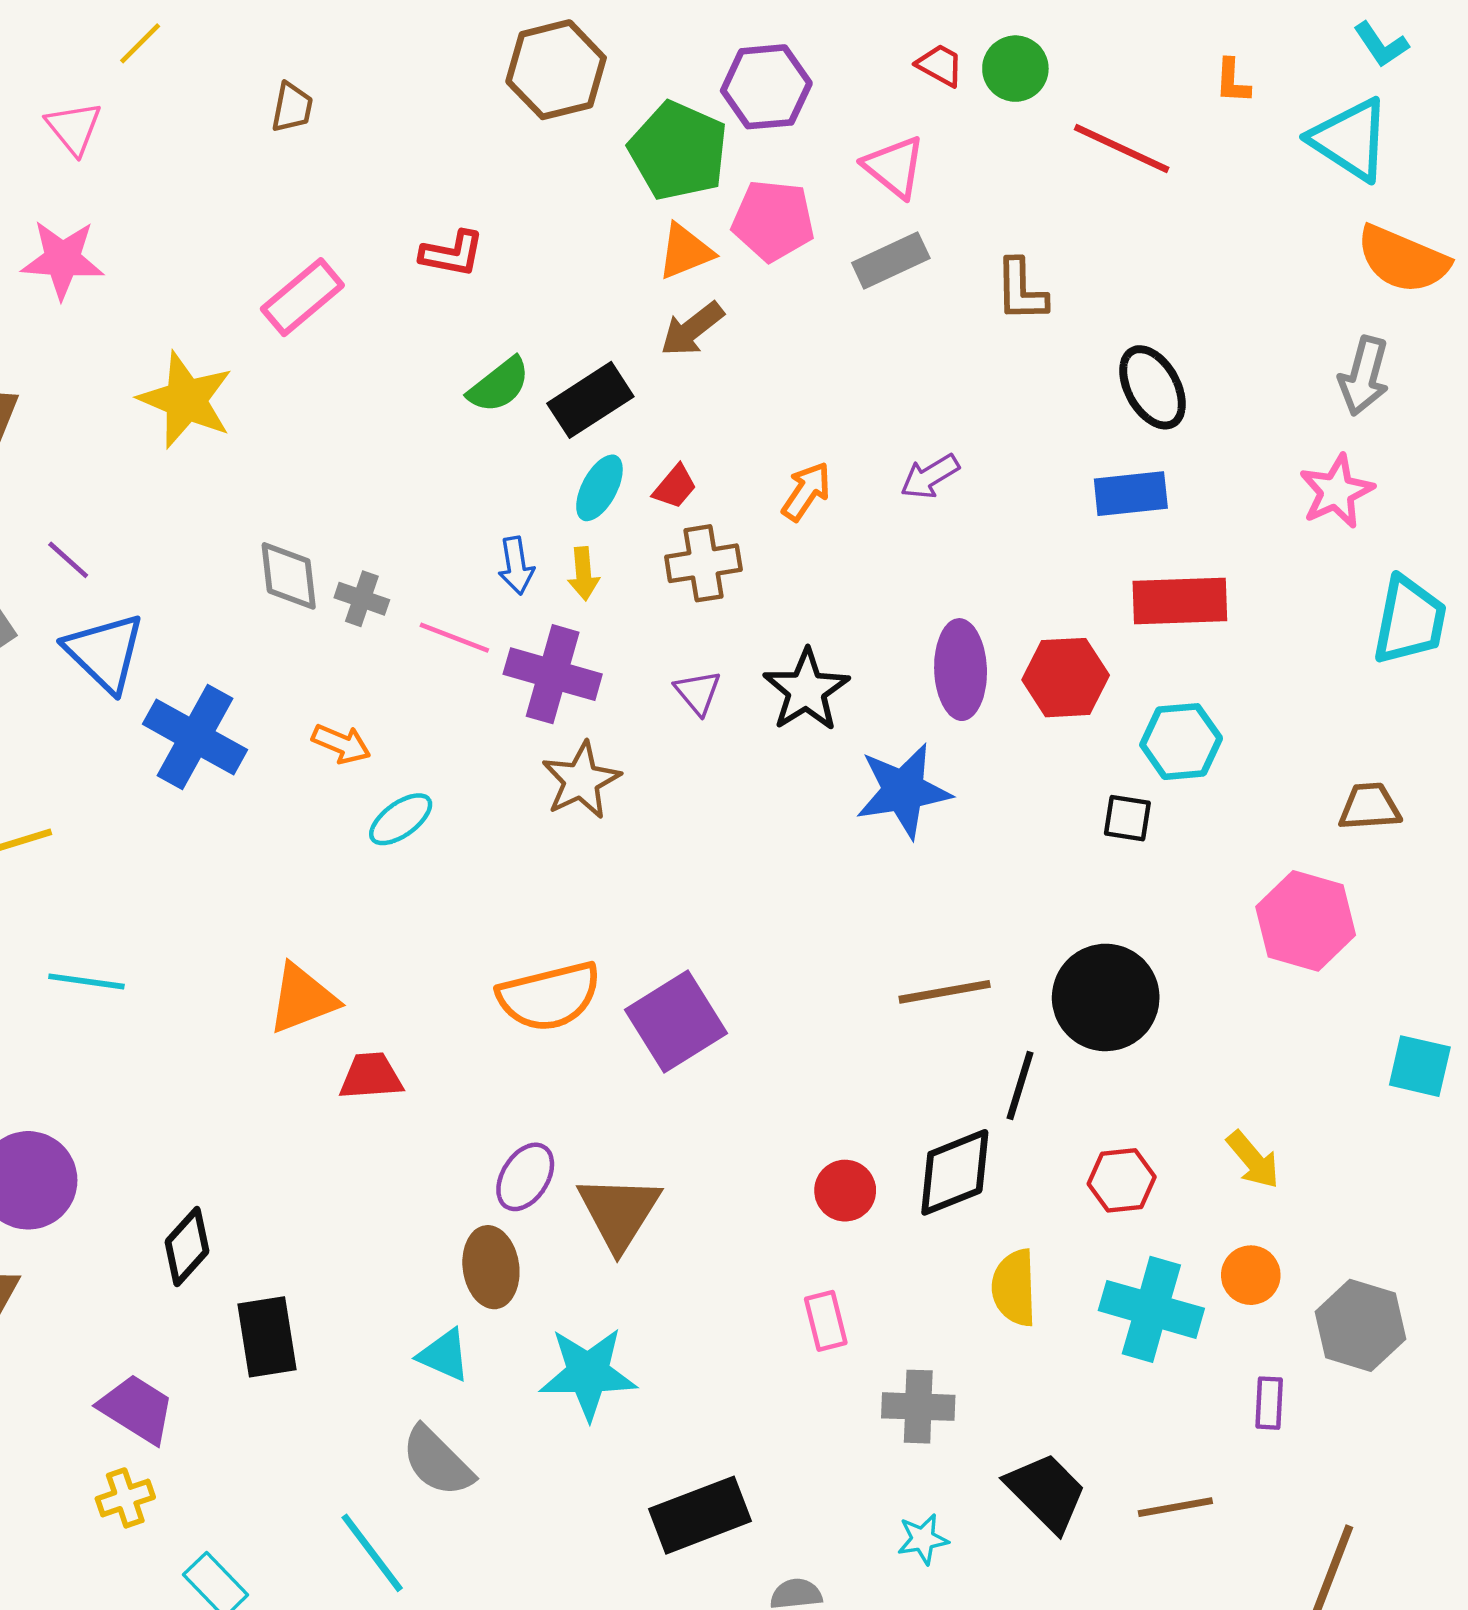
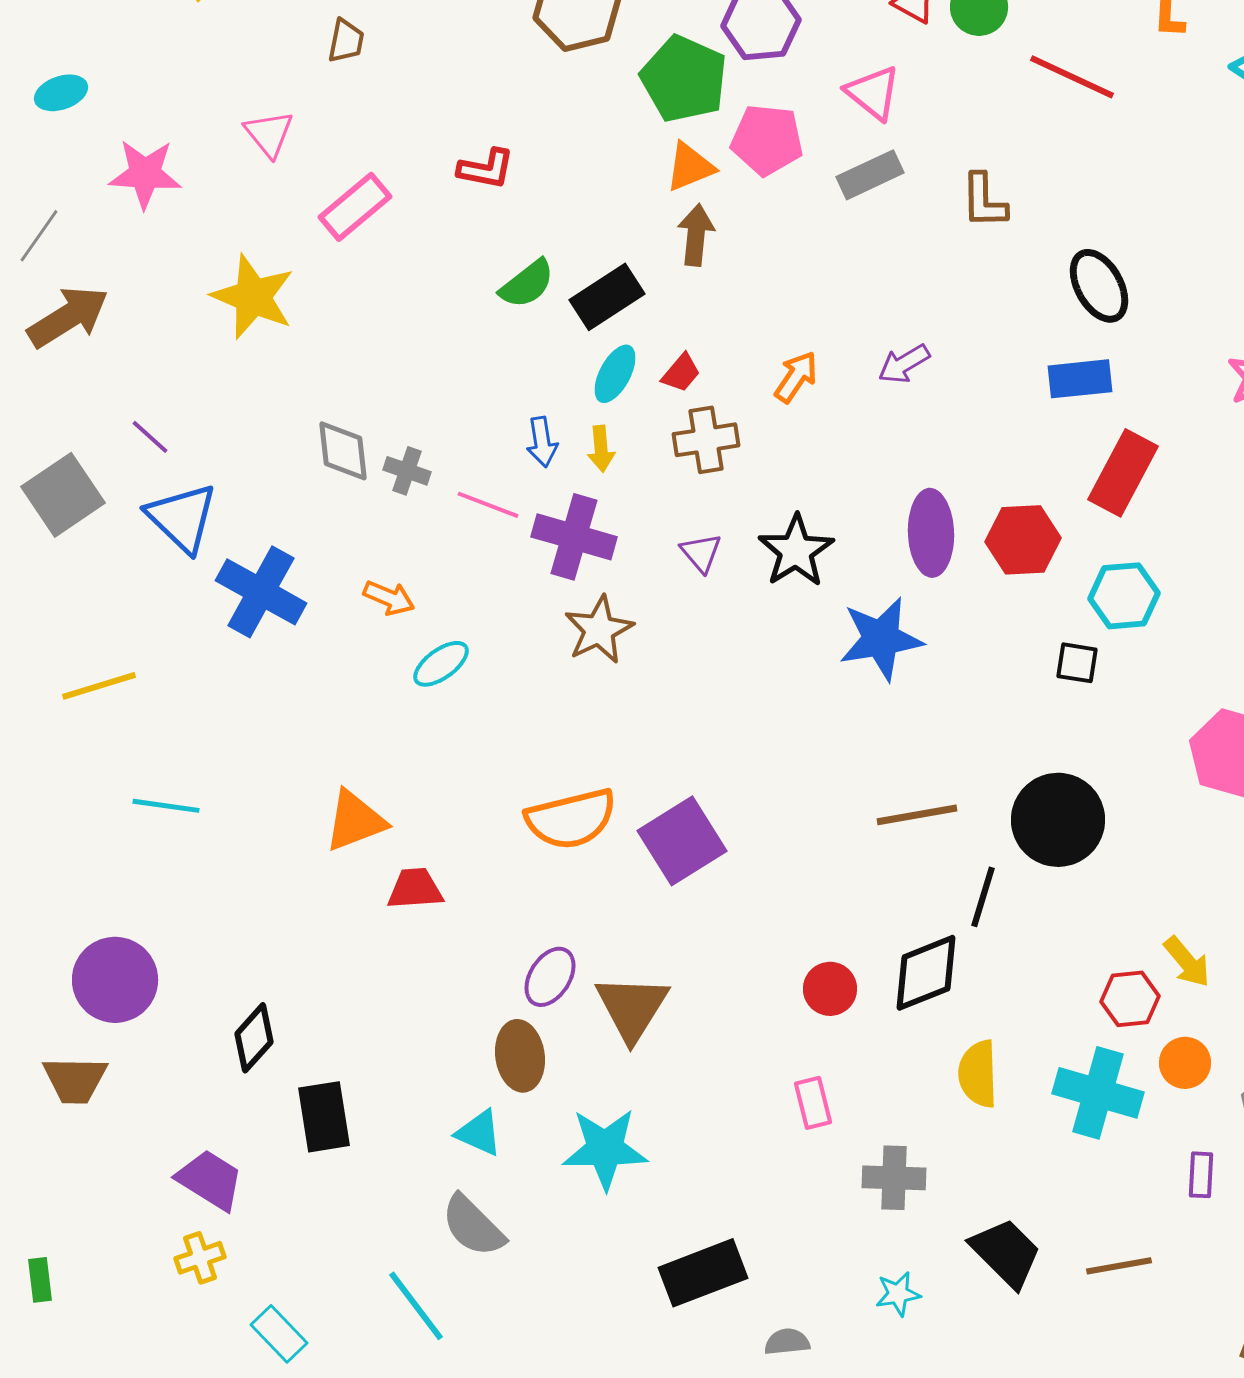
pink triangle: (74, 128) -> (269, 134), moved
brown arrow: (692, 329) -> (696, 235), turned 134
red rectangle: (1180, 601) -> (1123, 473), turned -60
red hexagon: (1122, 1180) -> (1130, 999), moved

